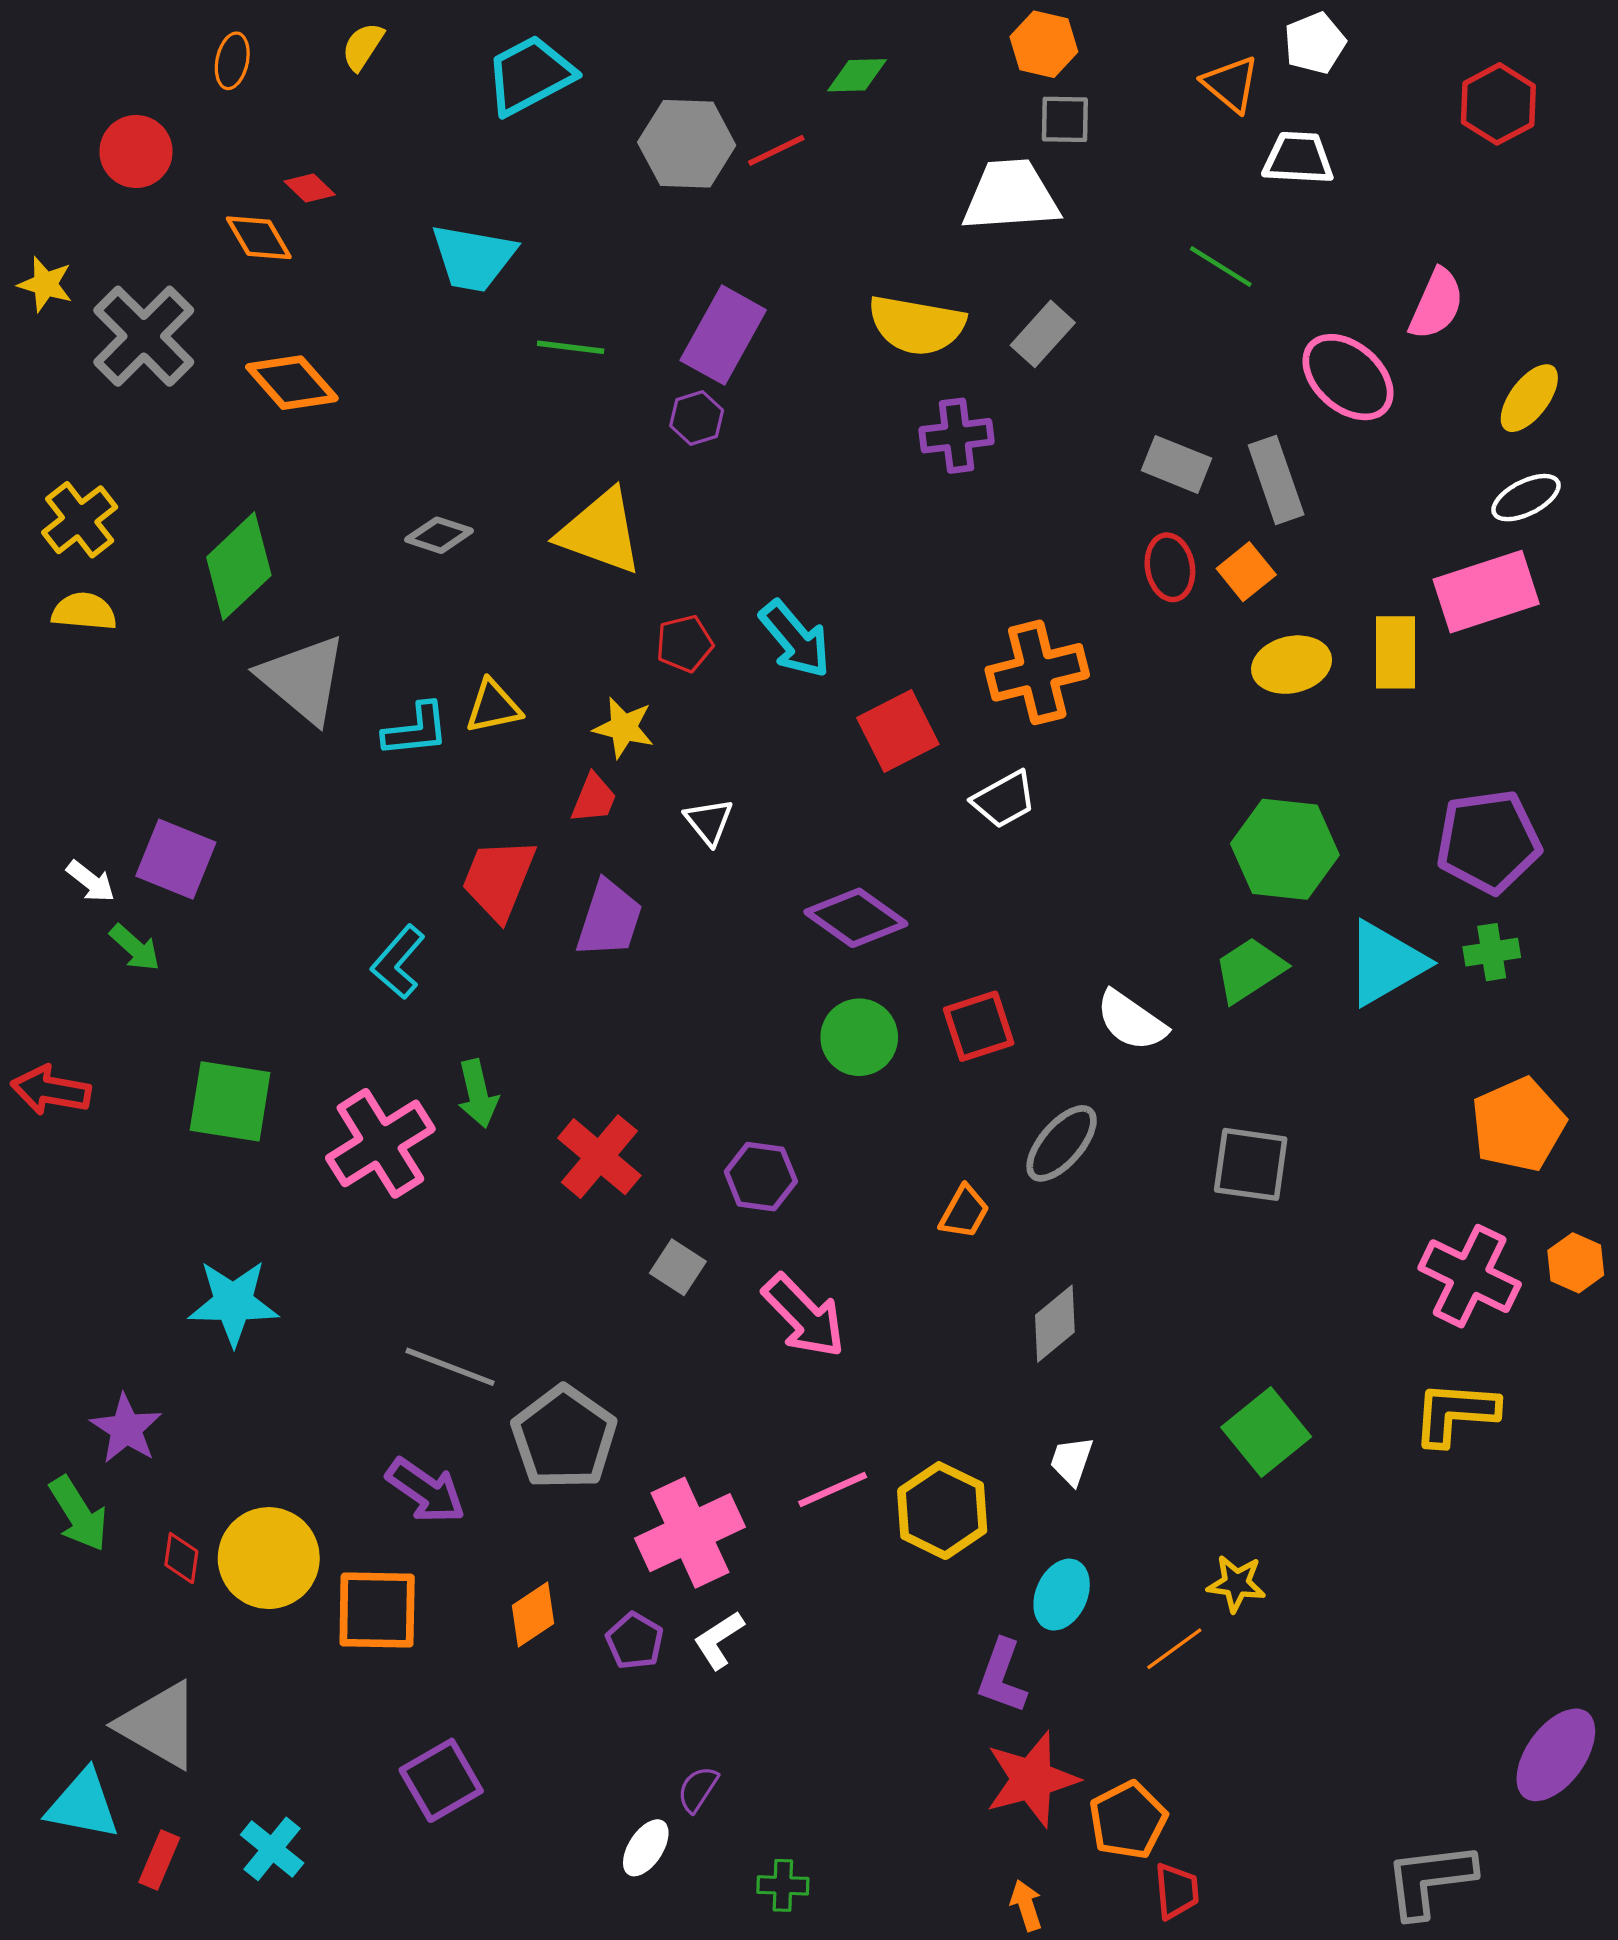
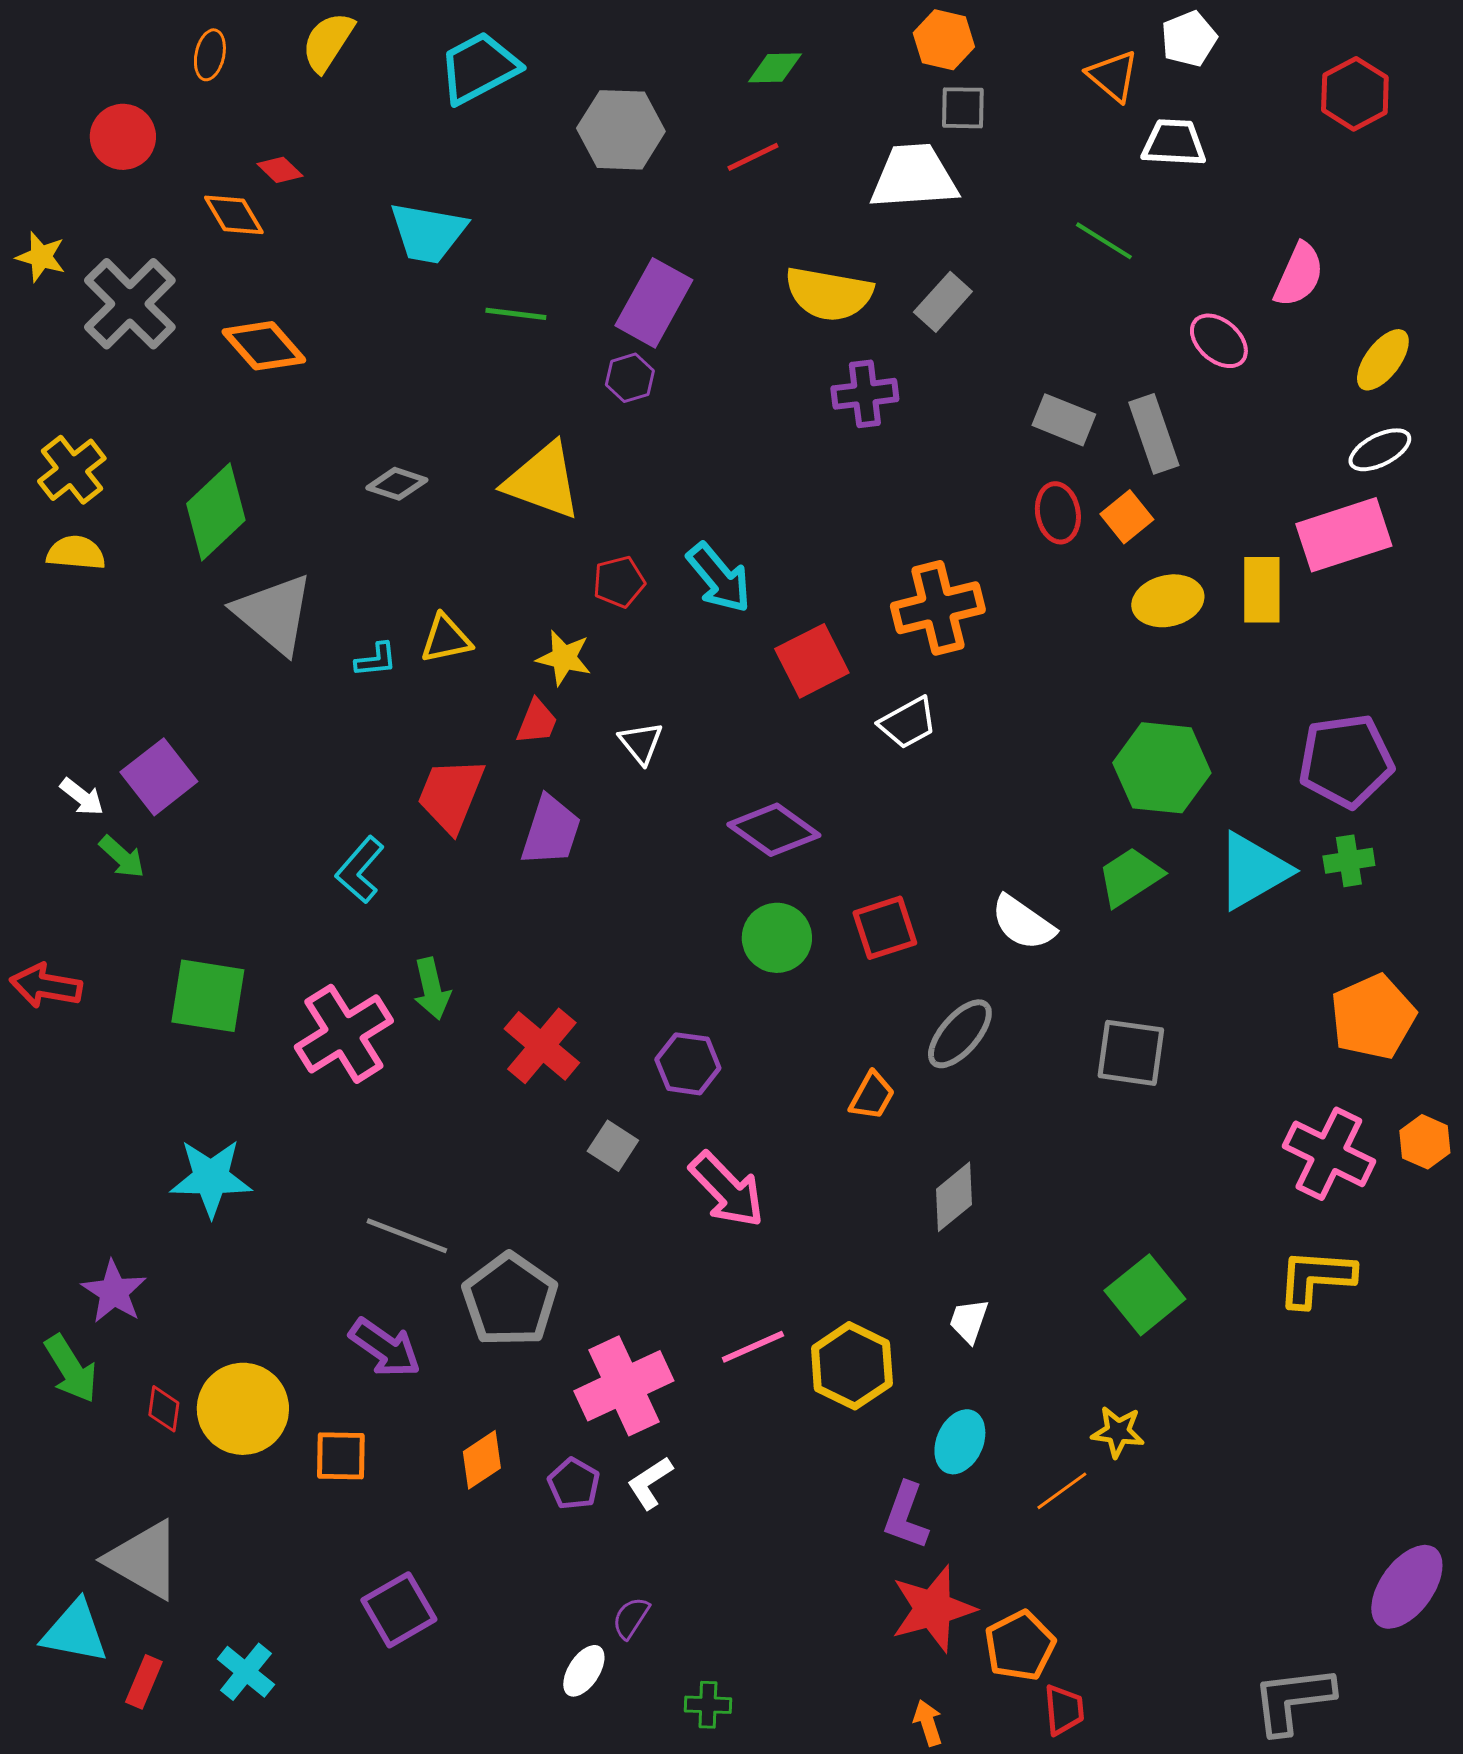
yellow semicircle: (363, 46) -> (328, 42), size x1.4
red line: (776, 150) -> (753, 157), moved
pink ellipse: (1348, 377) -> (1219, 341), size x0.7
cyan L-shape: (416, 730) -> (376, 660), size x0.7
purple square: (176, 859) -> (159, 777), turned 30
orange square: (377, 1610) -> (341, 1456), size x0.7

